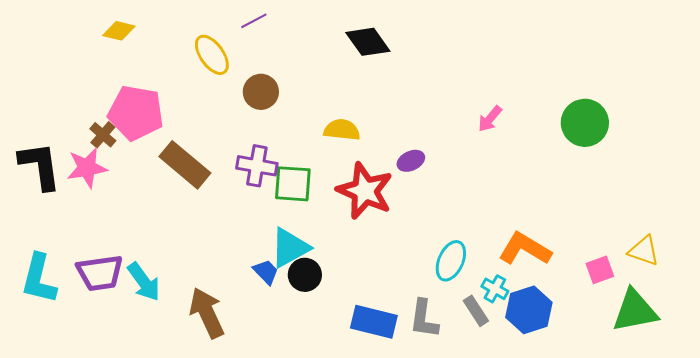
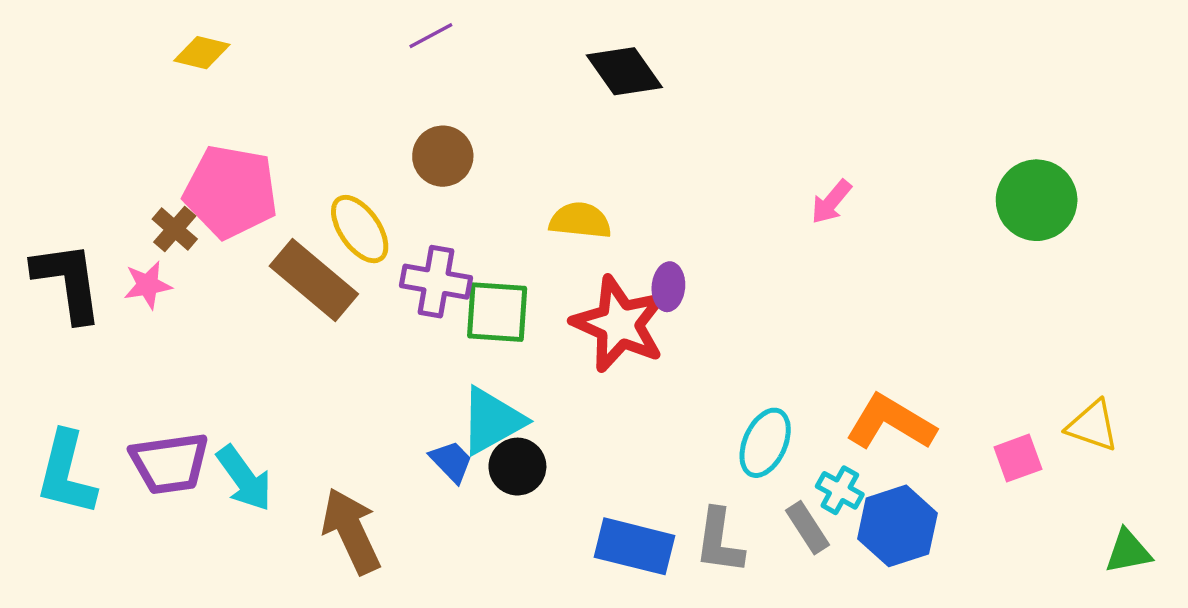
yellow ellipse: (212, 55) -> (360, 229), moved
green circle: (585, 123) -> (1037, 200), moved
purple ellipse: (411, 161) -> (668, 287), moved, turned -60
pink star: (87, 168) -> (148, 285), size x0.7
green triangle: (635, 311) -> (1128, 551), moved, size x0.6

